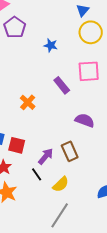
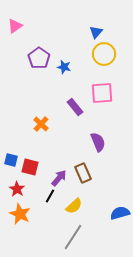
purple pentagon: (15, 27) -> (39, 58), moved
purple semicircle: (85, 120) -> (98, 142), turned 48
black line: (37, 174) -> (50, 196), turned 64

